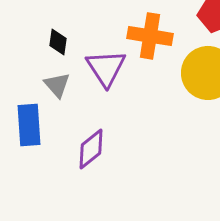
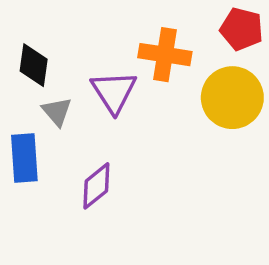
black diamond: (58, 42) -> (34, 65), moved, size x1.4

